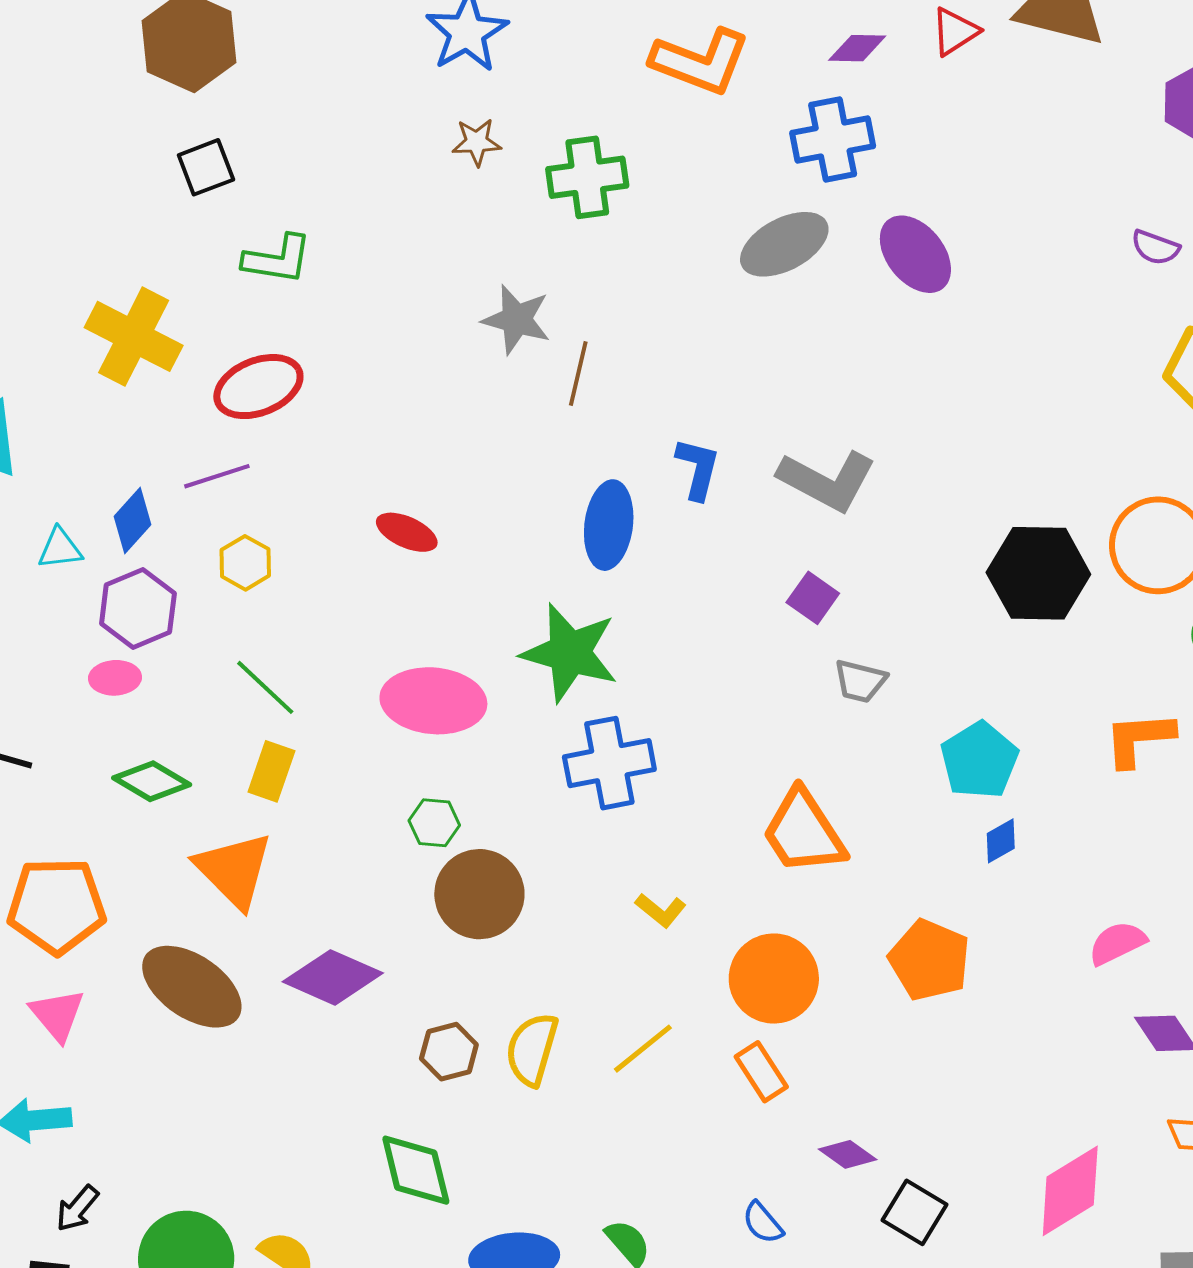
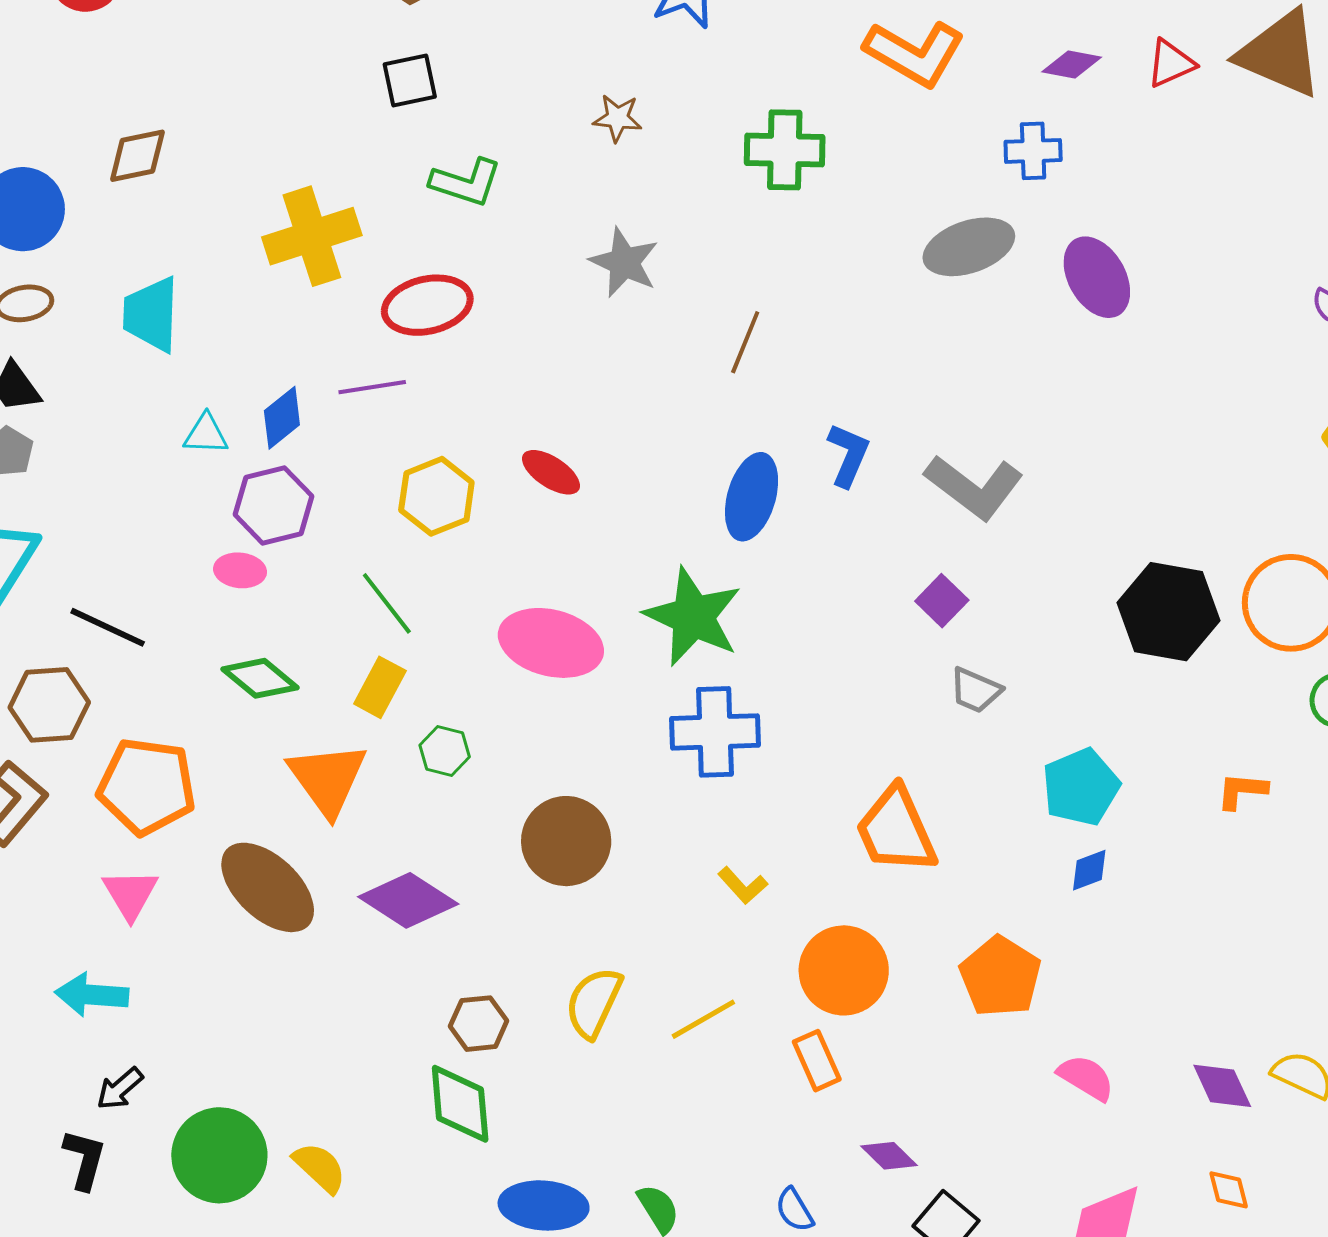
blue cross: (833, 139) -> (1033, 151), size x0.7
brown star: (477, 142) -> (618, 118), moved
gray star: (516, 319) -> (624, 262), moved
yellow cross: (134, 336) -> (312, 236), turned 36
yellow hexagon: (245, 563) -> (436, 496), moved, size x1.4
orange L-shape: (1139, 739) -> (1242, 791), size x0.7
green hexagon: (434, 823) -> (445, 751), moved
pink semicircle: (1117, 943) -> (1086, 1078), moved, turned 48
brown hexagon: (449, 1052) -> (479, 1024), moved

